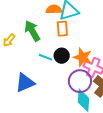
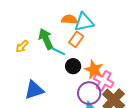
orange rectangle: (62, 29) -> (76, 39), turned 35
cyan line: (46, 57) -> (59, 51), moved

